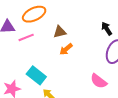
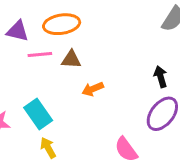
brown triangle: (60, 32) -> (71, 59), moved

